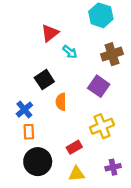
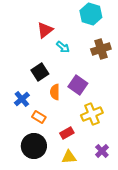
purple square: (99, 86) -> (78, 85), moved
orange rectangle: (29, 132) -> (39, 117), moved, turned -56
purple cross: (113, 167) -> (102, 151), turned -32

